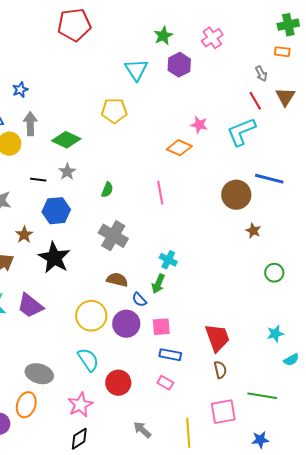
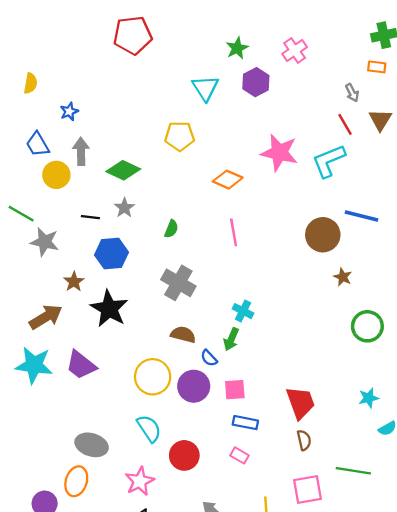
pink star: (199, 125) -> (279, 153), size x1.8
orange diamond: (179, 148) -> (228, 180), moved
green circle: (274, 273) -> (367, 326), size x1.4

